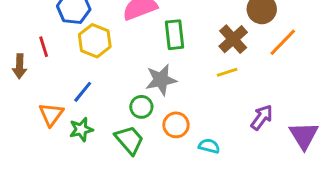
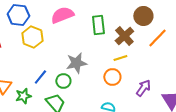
green rectangle: (174, 35) -> (98, 25), moved
blue line: (83, 92) -> (40, 77), moved
orange circle: (176, 125) -> (112, 77), moved

